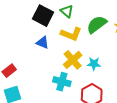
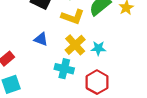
blue triangle: (43, 43) -> (41, 39), moved

